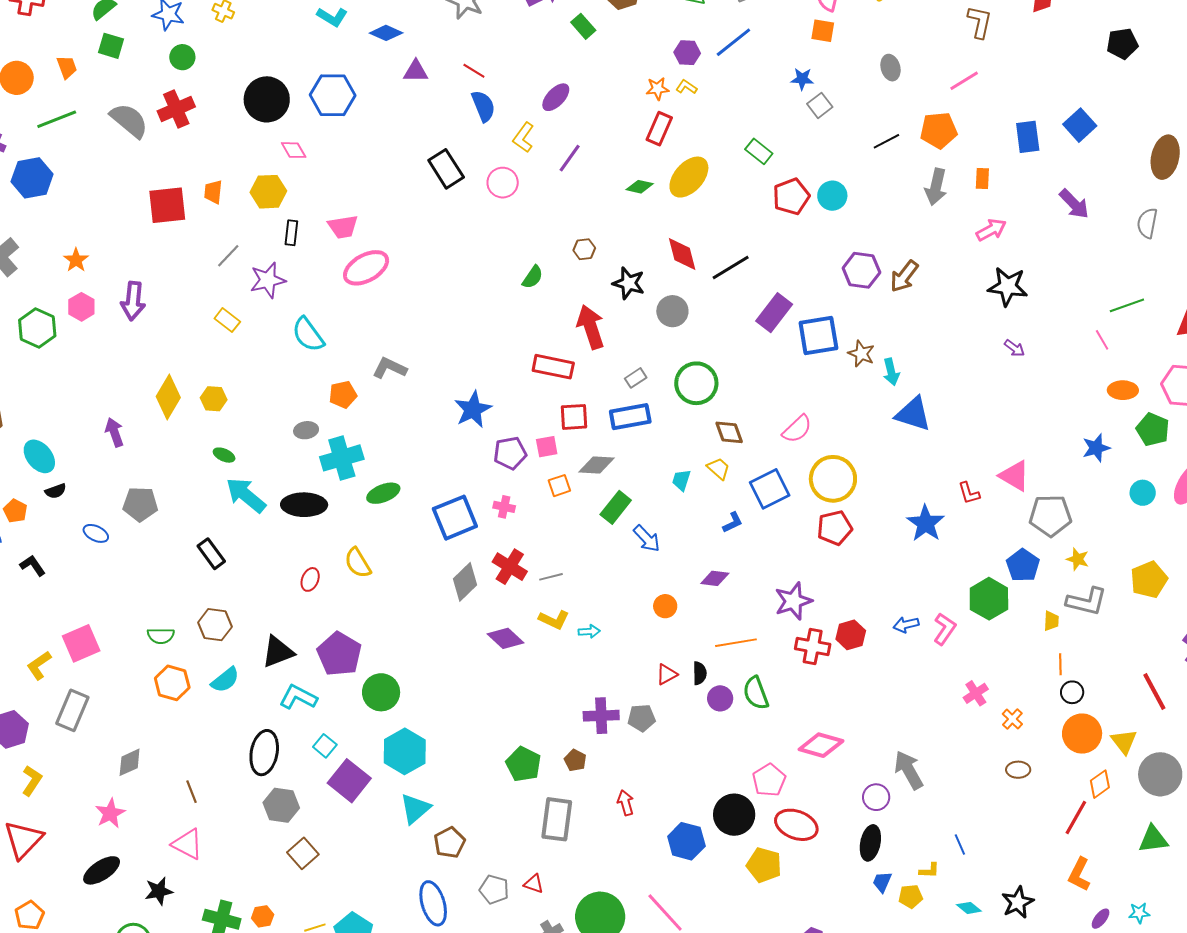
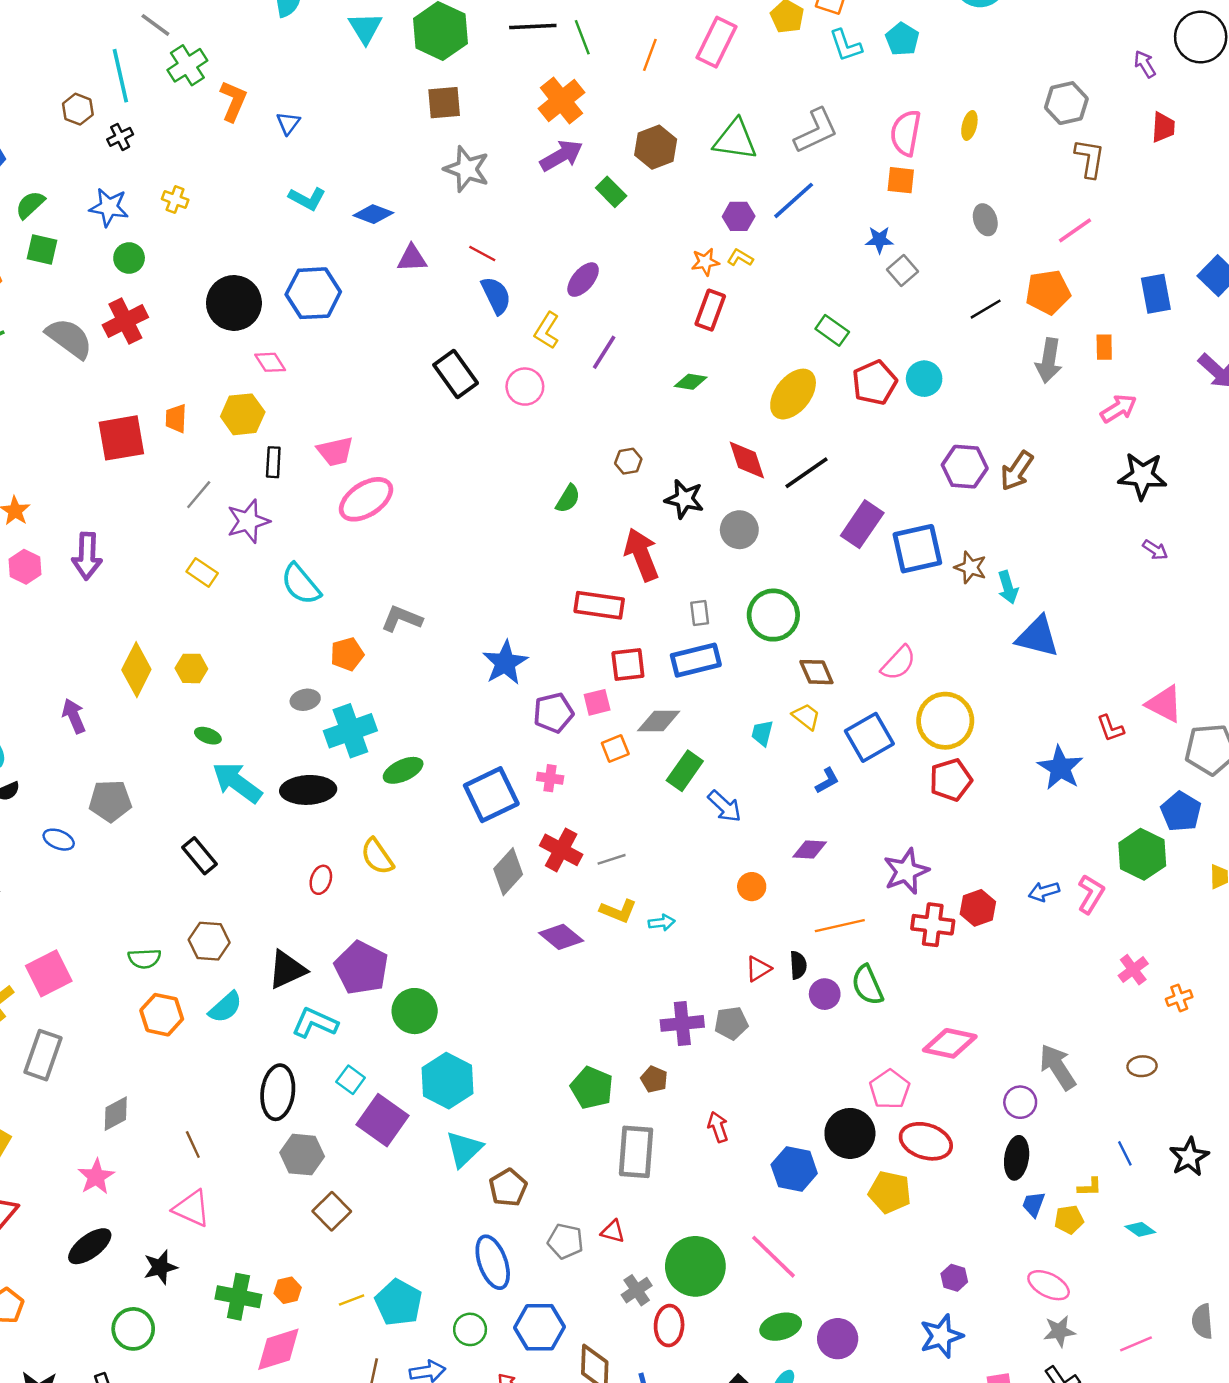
yellow ellipse: (689, 177) -> (793, 394), moved
gray rectangle: (636, 378) -> (700, 613), turned -60
orange cross: (1012, 719) -> (1179, 998), turned 30
brown ellipse: (1018, 770) -> (1142, 1066), moved
black star: (1018, 902) -> (1189, 1157), moved

